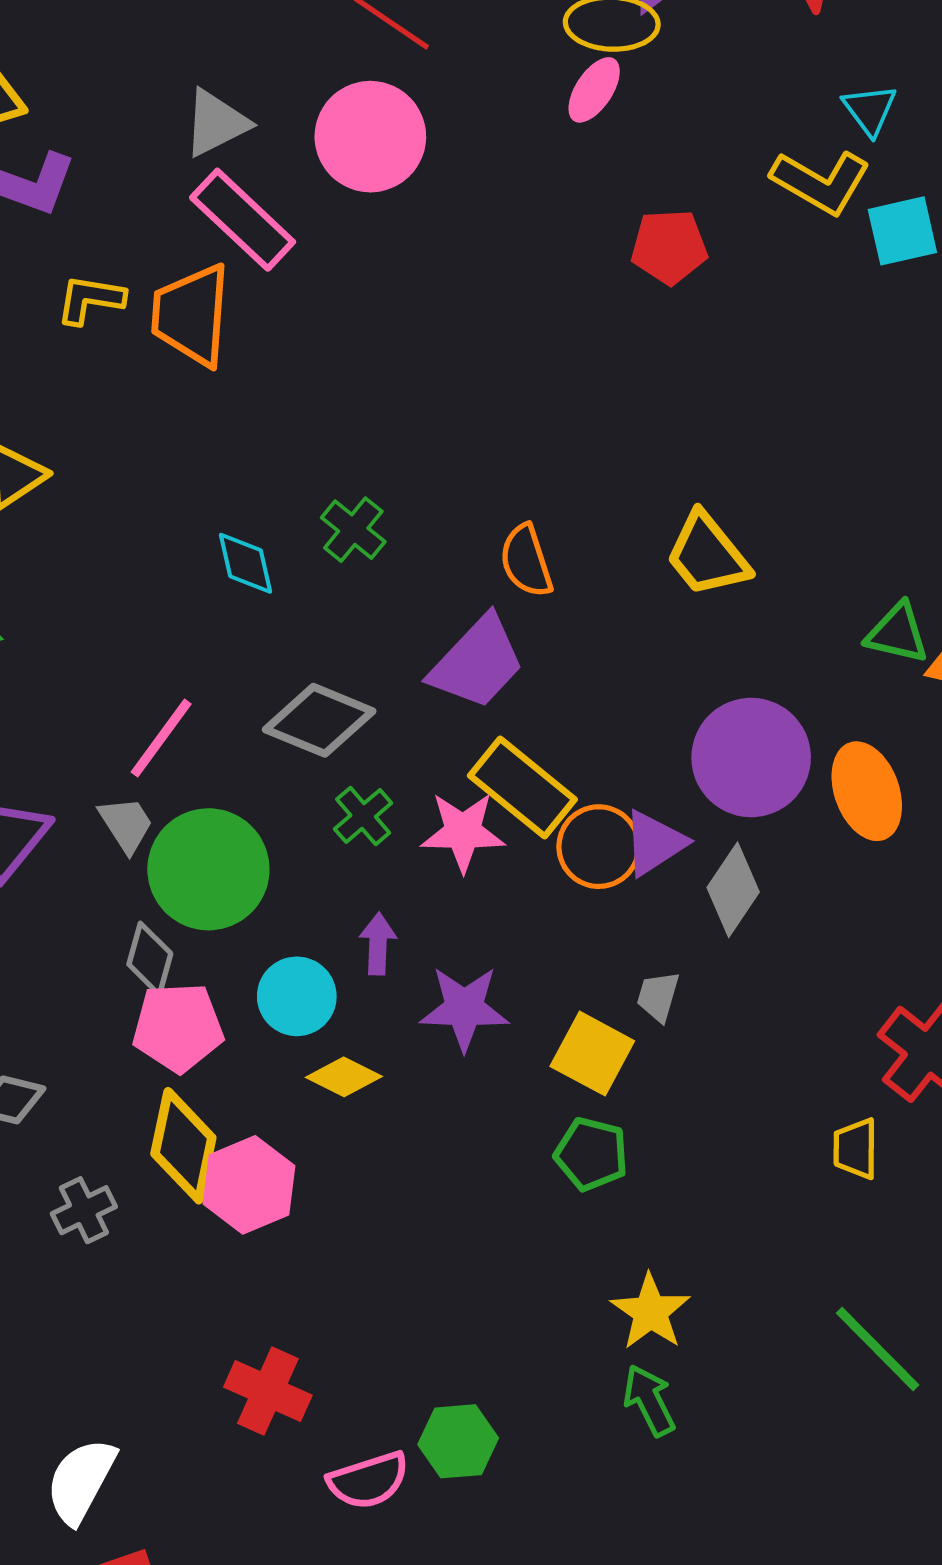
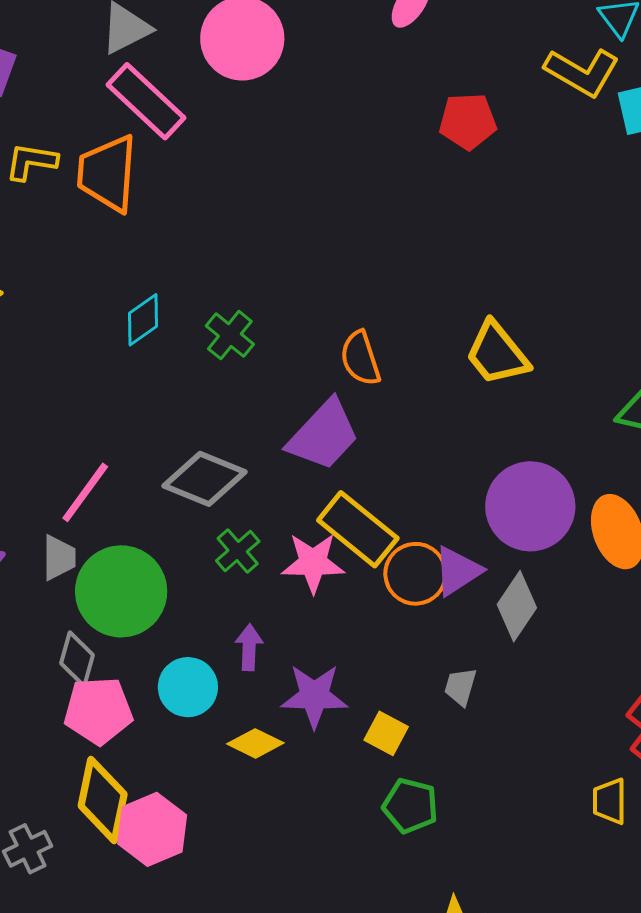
cyan diamond: (245, 563) -> (143, 320), moved, turned 68
gray trapezoid: (126, 824) -> (59, 558), turned 33
yellow square: (592, 1054) -> (386, 733), moved, size x0.7
yellow diamond: (344, 1077) -> (255, 743), moved

